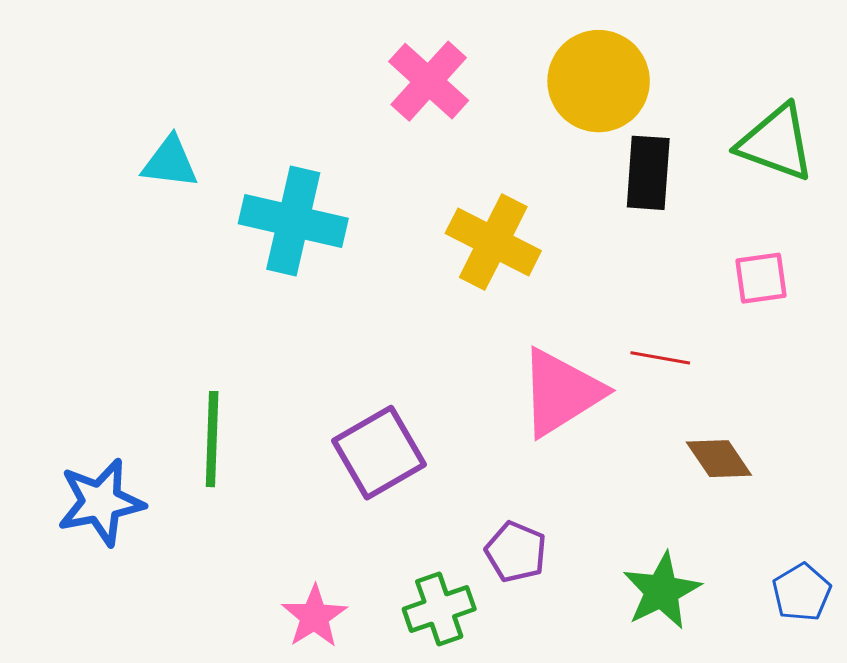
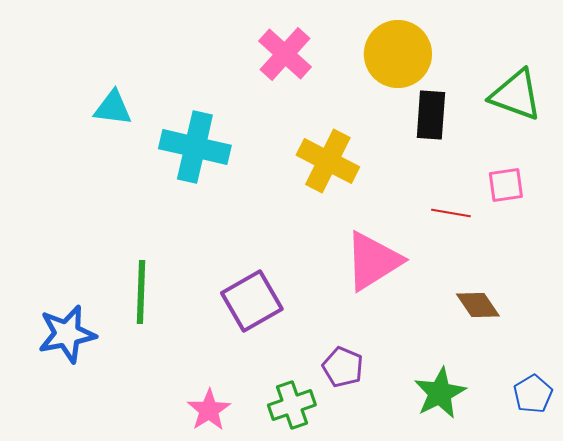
red line: (660, 358) -> (451, 213), moved

